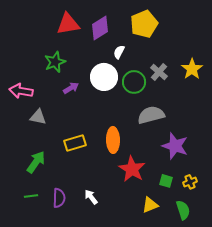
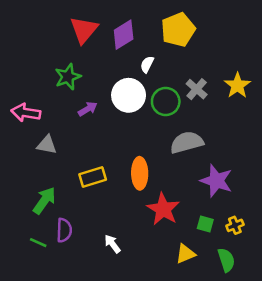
red triangle: (68, 24) -> (84, 30), turned -40
green line: (31, 196) -> (38, 243), turned 32
purple semicircle: (59, 198) -> (64, 230), moved

